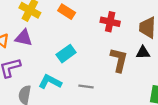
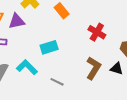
purple triangle: (24, 38) -> (17, 21), turned -42

